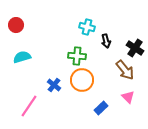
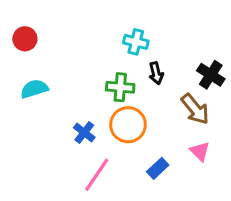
black arrow: (106, 41) -> (156, 73), moved
pink line: (29, 106) -> (97, 175), moved

